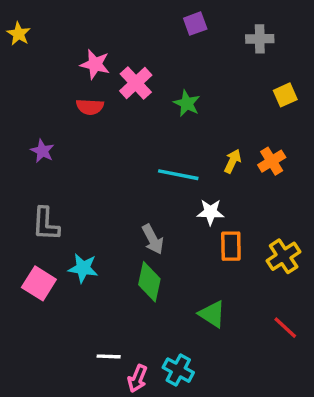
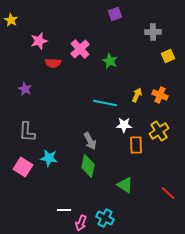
gray cross: (260, 39) -> (153, 32), moved
pink star: (95, 64) -> (39, 41), moved, turned -30
orange cross: (272, 161) -> (160, 95), turned -35
yellow cross: (284, 256) -> (159, 131), moved

